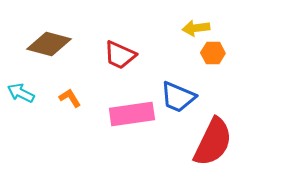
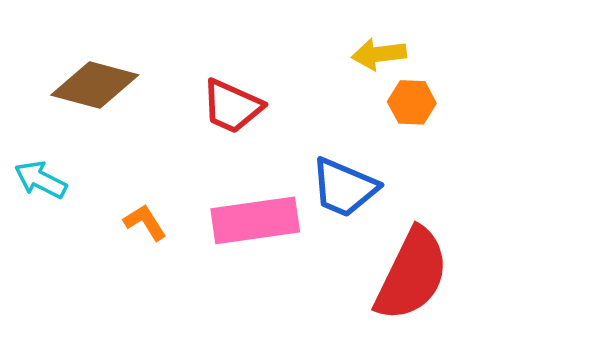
orange L-shape: (70, 98) -> (145, 222), moved

